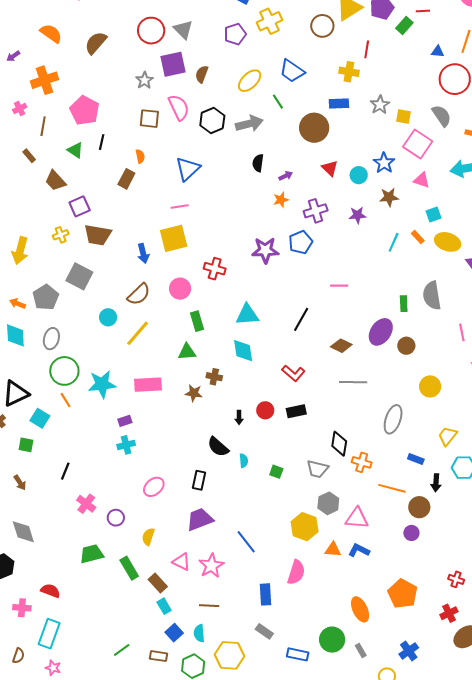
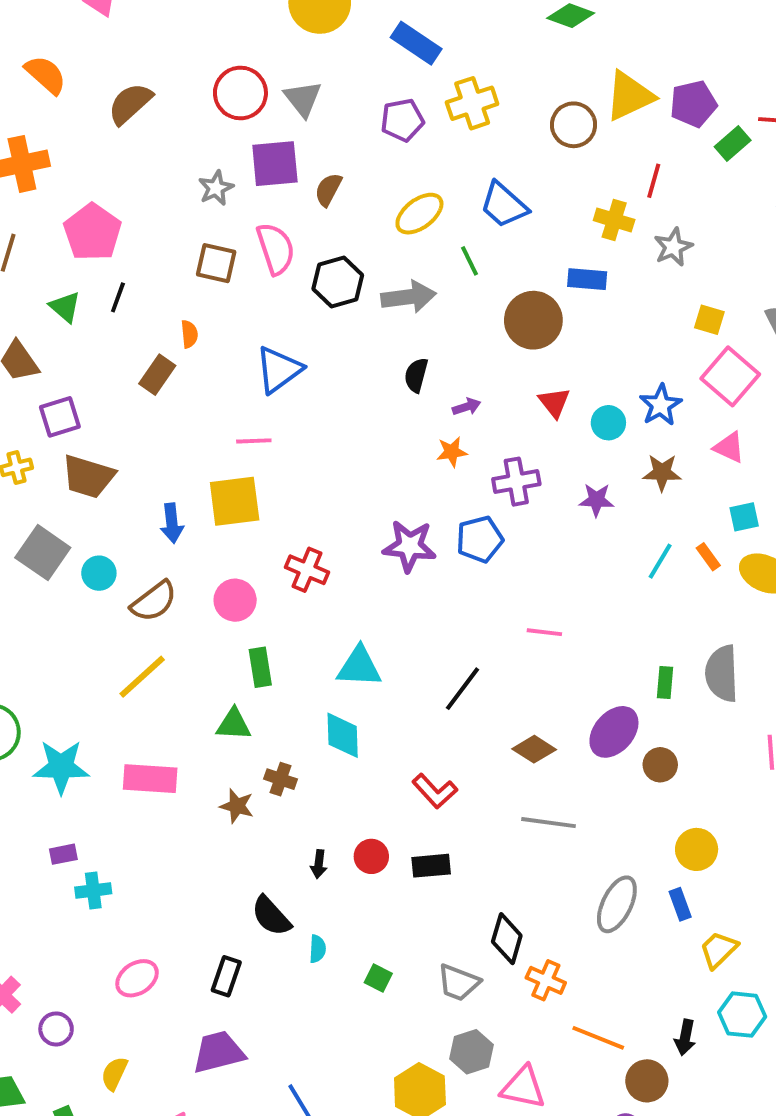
gray star: (380, 105) -> (673, 247), moved
cyan circle: (108, 317) -> (99, 573), moved
purple rectangle: (125, 421) -> (63, 854), moved
blue rectangle: (416, 459) -> (680, 904), moved, turned 42

